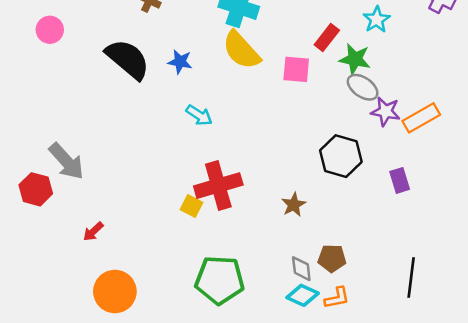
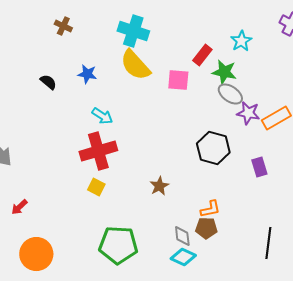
black semicircle: (128, 59) -> (48, 82), moved, size x0.5
red cross: (218, 186) -> (98, 151), moved
brown star: (294, 205) -> (159, 186), moved
orange L-shape: (337, 298) -> (210, 209), moved

